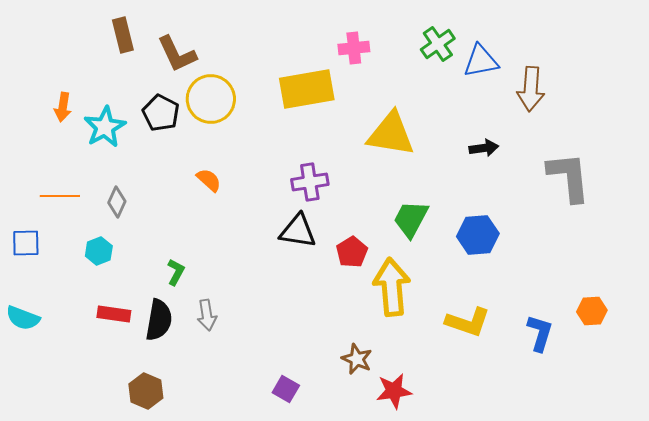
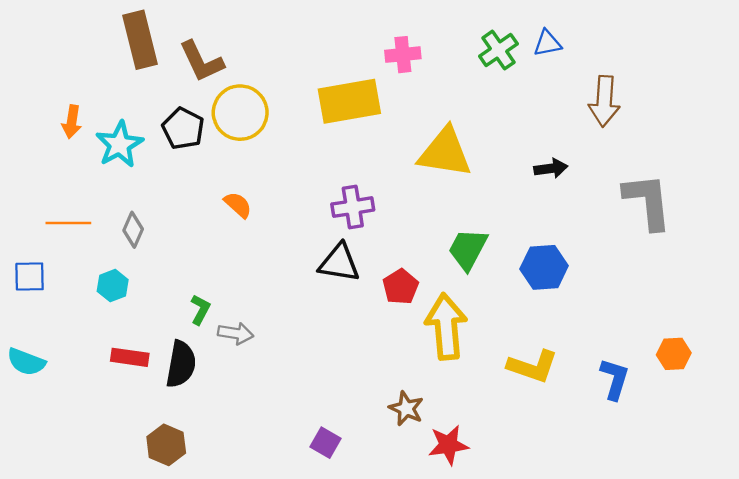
brown rectangle: (123, 35) -> (140, 40), size x1.4
blue triangle: (481, 61) -> (547, 43), moved, size x0.7
gray arrow: (207, 315) -> (236, 333), moved, turned -72

